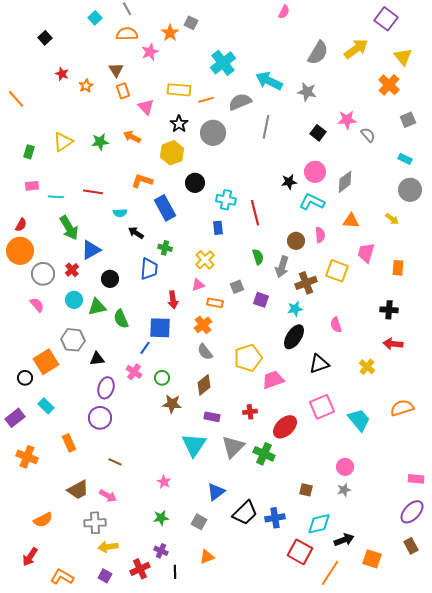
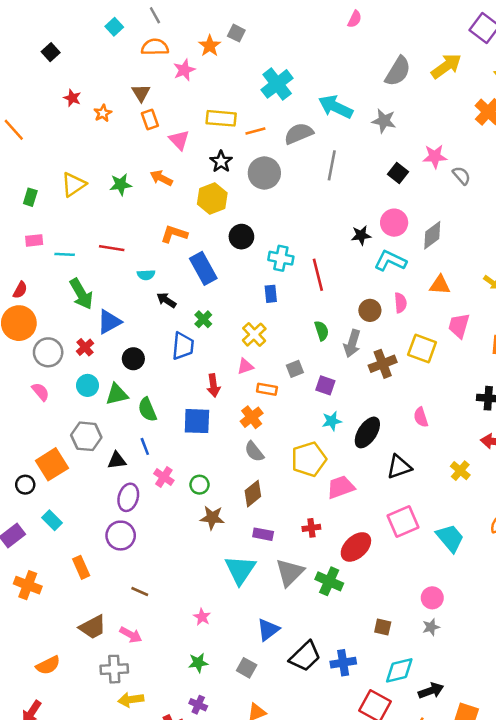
green cross: (165, 248) -> (203, 319), turned 32
cyan star: (295, 309) -> (332, 421), moved
blue line: (145, 348) -> (145, 446), moved, turned -56

